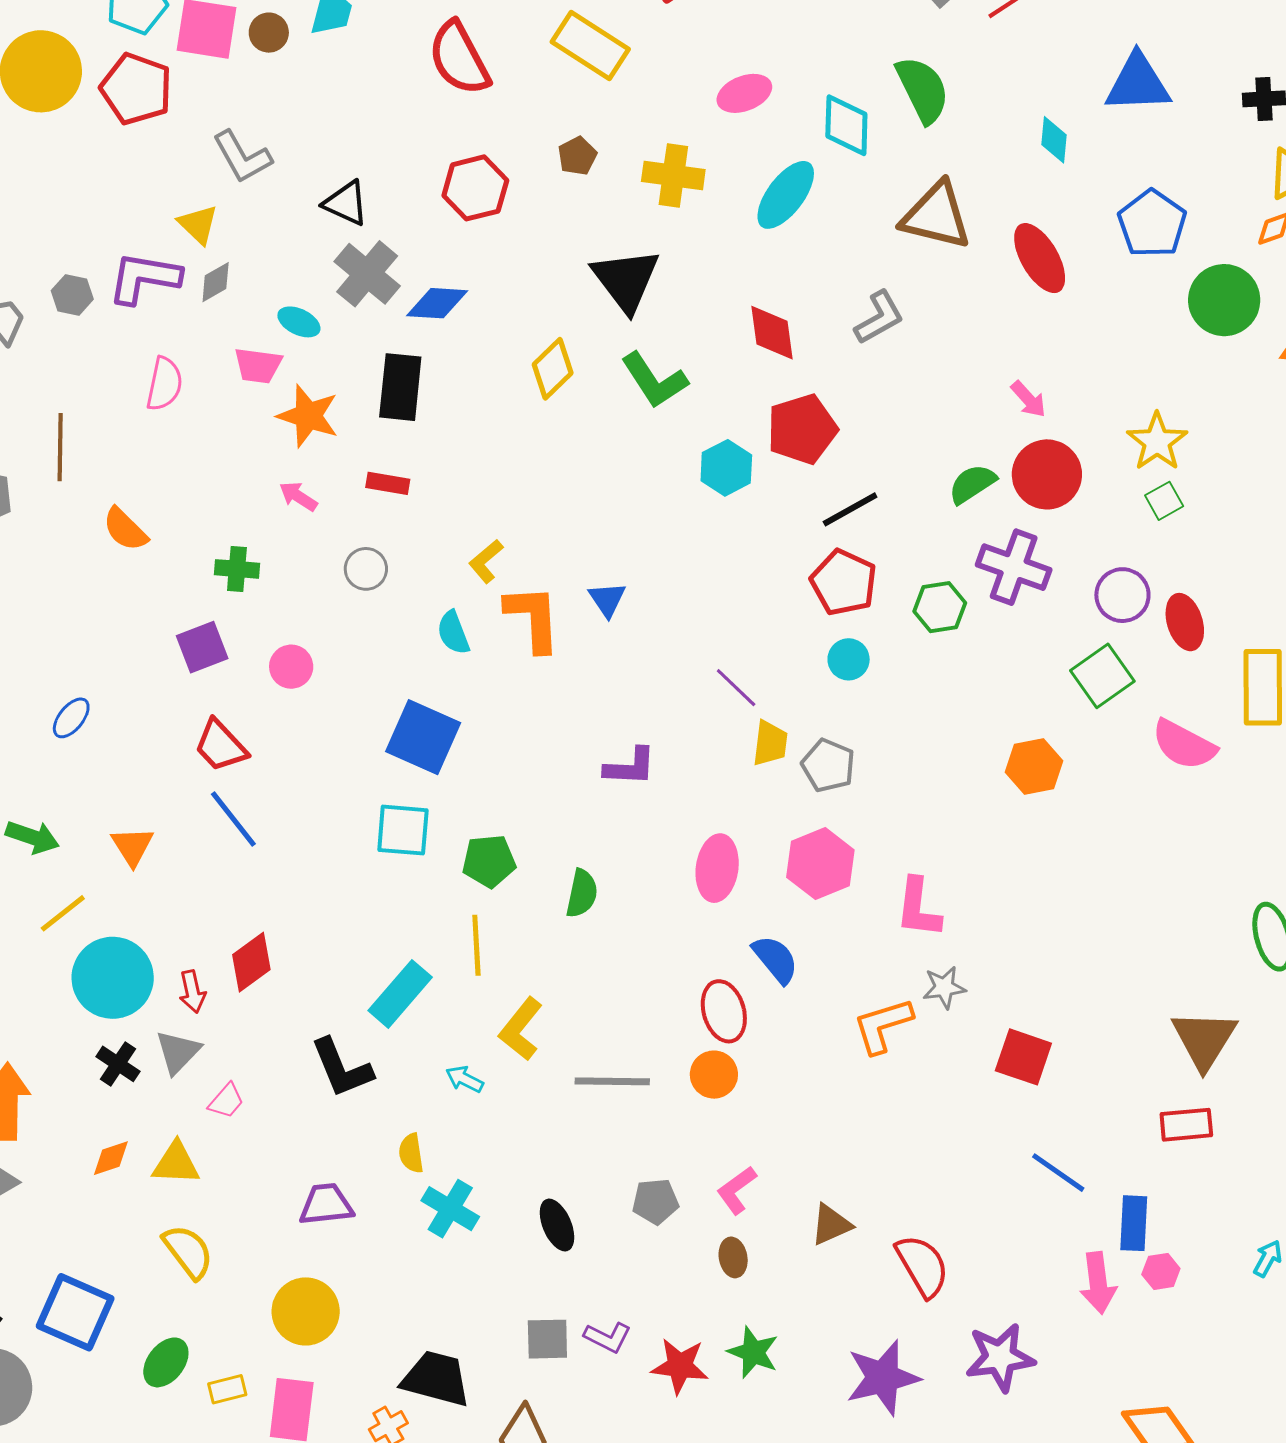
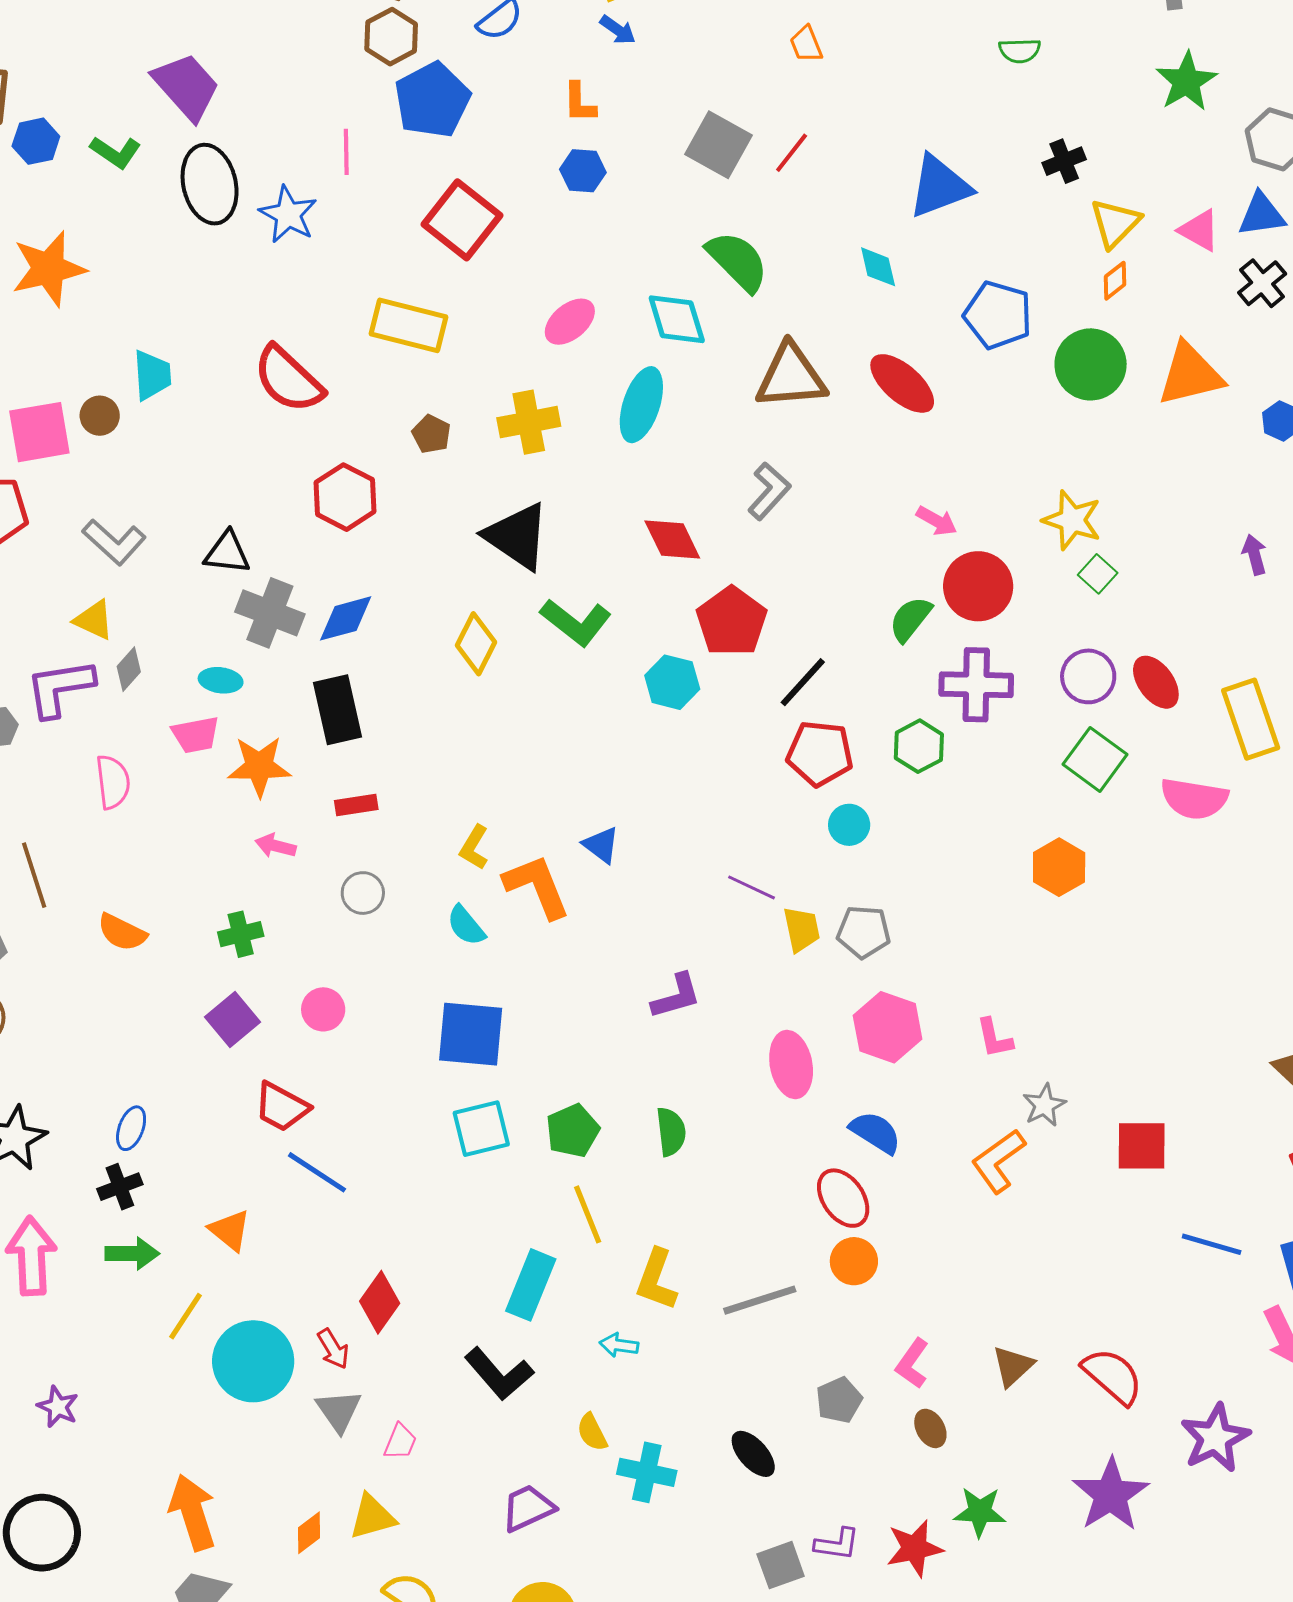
pink L-shape: (918, 908) -> (994, 1038), size x0.7
black cross: (118, 1064) -> (120, 1187), moved, turned -36

